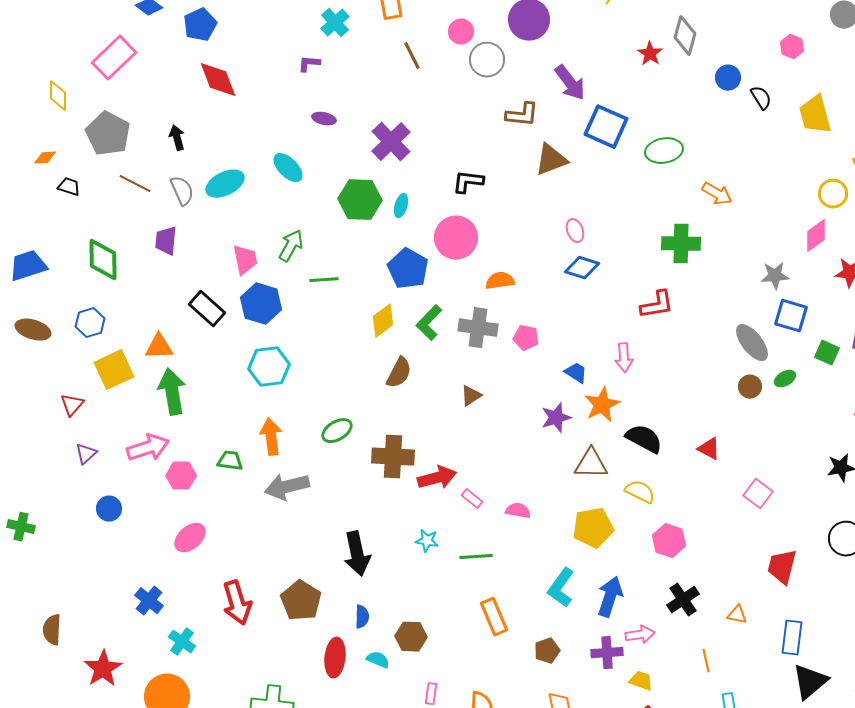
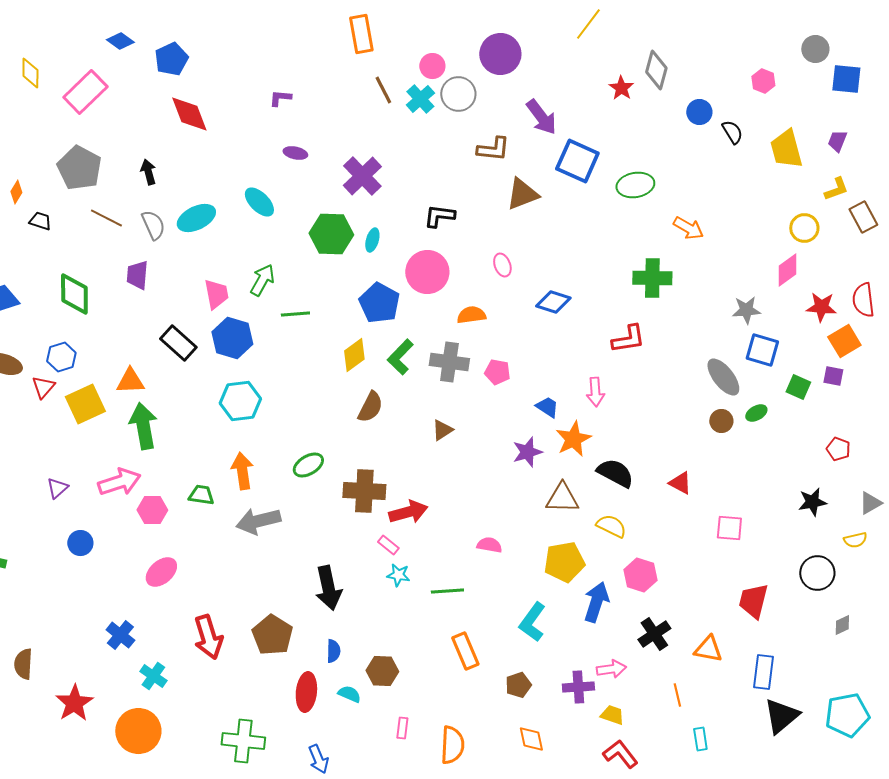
cyan cross: (335, 23) -> (420, 99), moved
yellow diamond: (58, 96) -> (30, 73), moved
orange diamond: (45, 158) -> (16, 192), turned -55
pink ellipse: (575, 231) -> (502, 265), moved
red triangle: (72, 405) -> (43, 387), moved
pink square: (758, 494) -> (729, 528), turned -32
pink rectangle: (472, 499) -> (388, 545), moved
blue arrow: (610, 597) -> (596, 602), moved
orange triangle: (737, 615) -> (708, 649), size x1.4

